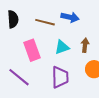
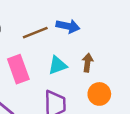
brown line: (45, 22) -> (35, 33), turned -36

